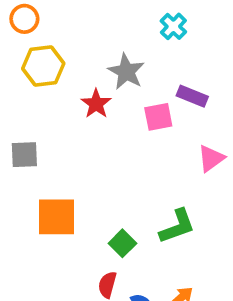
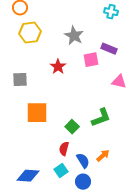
cyan cross: (173, 26) -> (111, 12), moved, turned -32
red star: (96, 104) -> (58, 67), moved
pink triangle: (211, 158) -> (119, 82), turned 49

